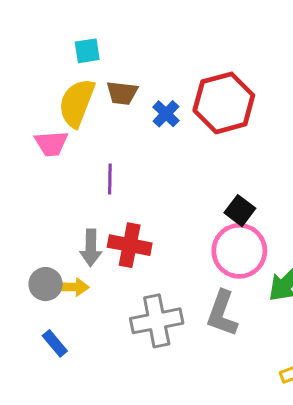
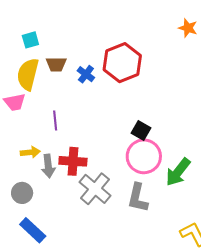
yellow arrow: (73, 287) -> (30, 152), moved
gray cross: (157, 321) -> (95, 189), moved, turned -32
blue rectangle: (55, 343) -> (33, 230), size x1.5

